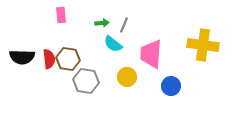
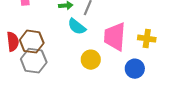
yellow cross: (203, 45) -> (147, 39), moved, size x0.6
gray hexagon: (86, 81) -> (34, 61), moved

